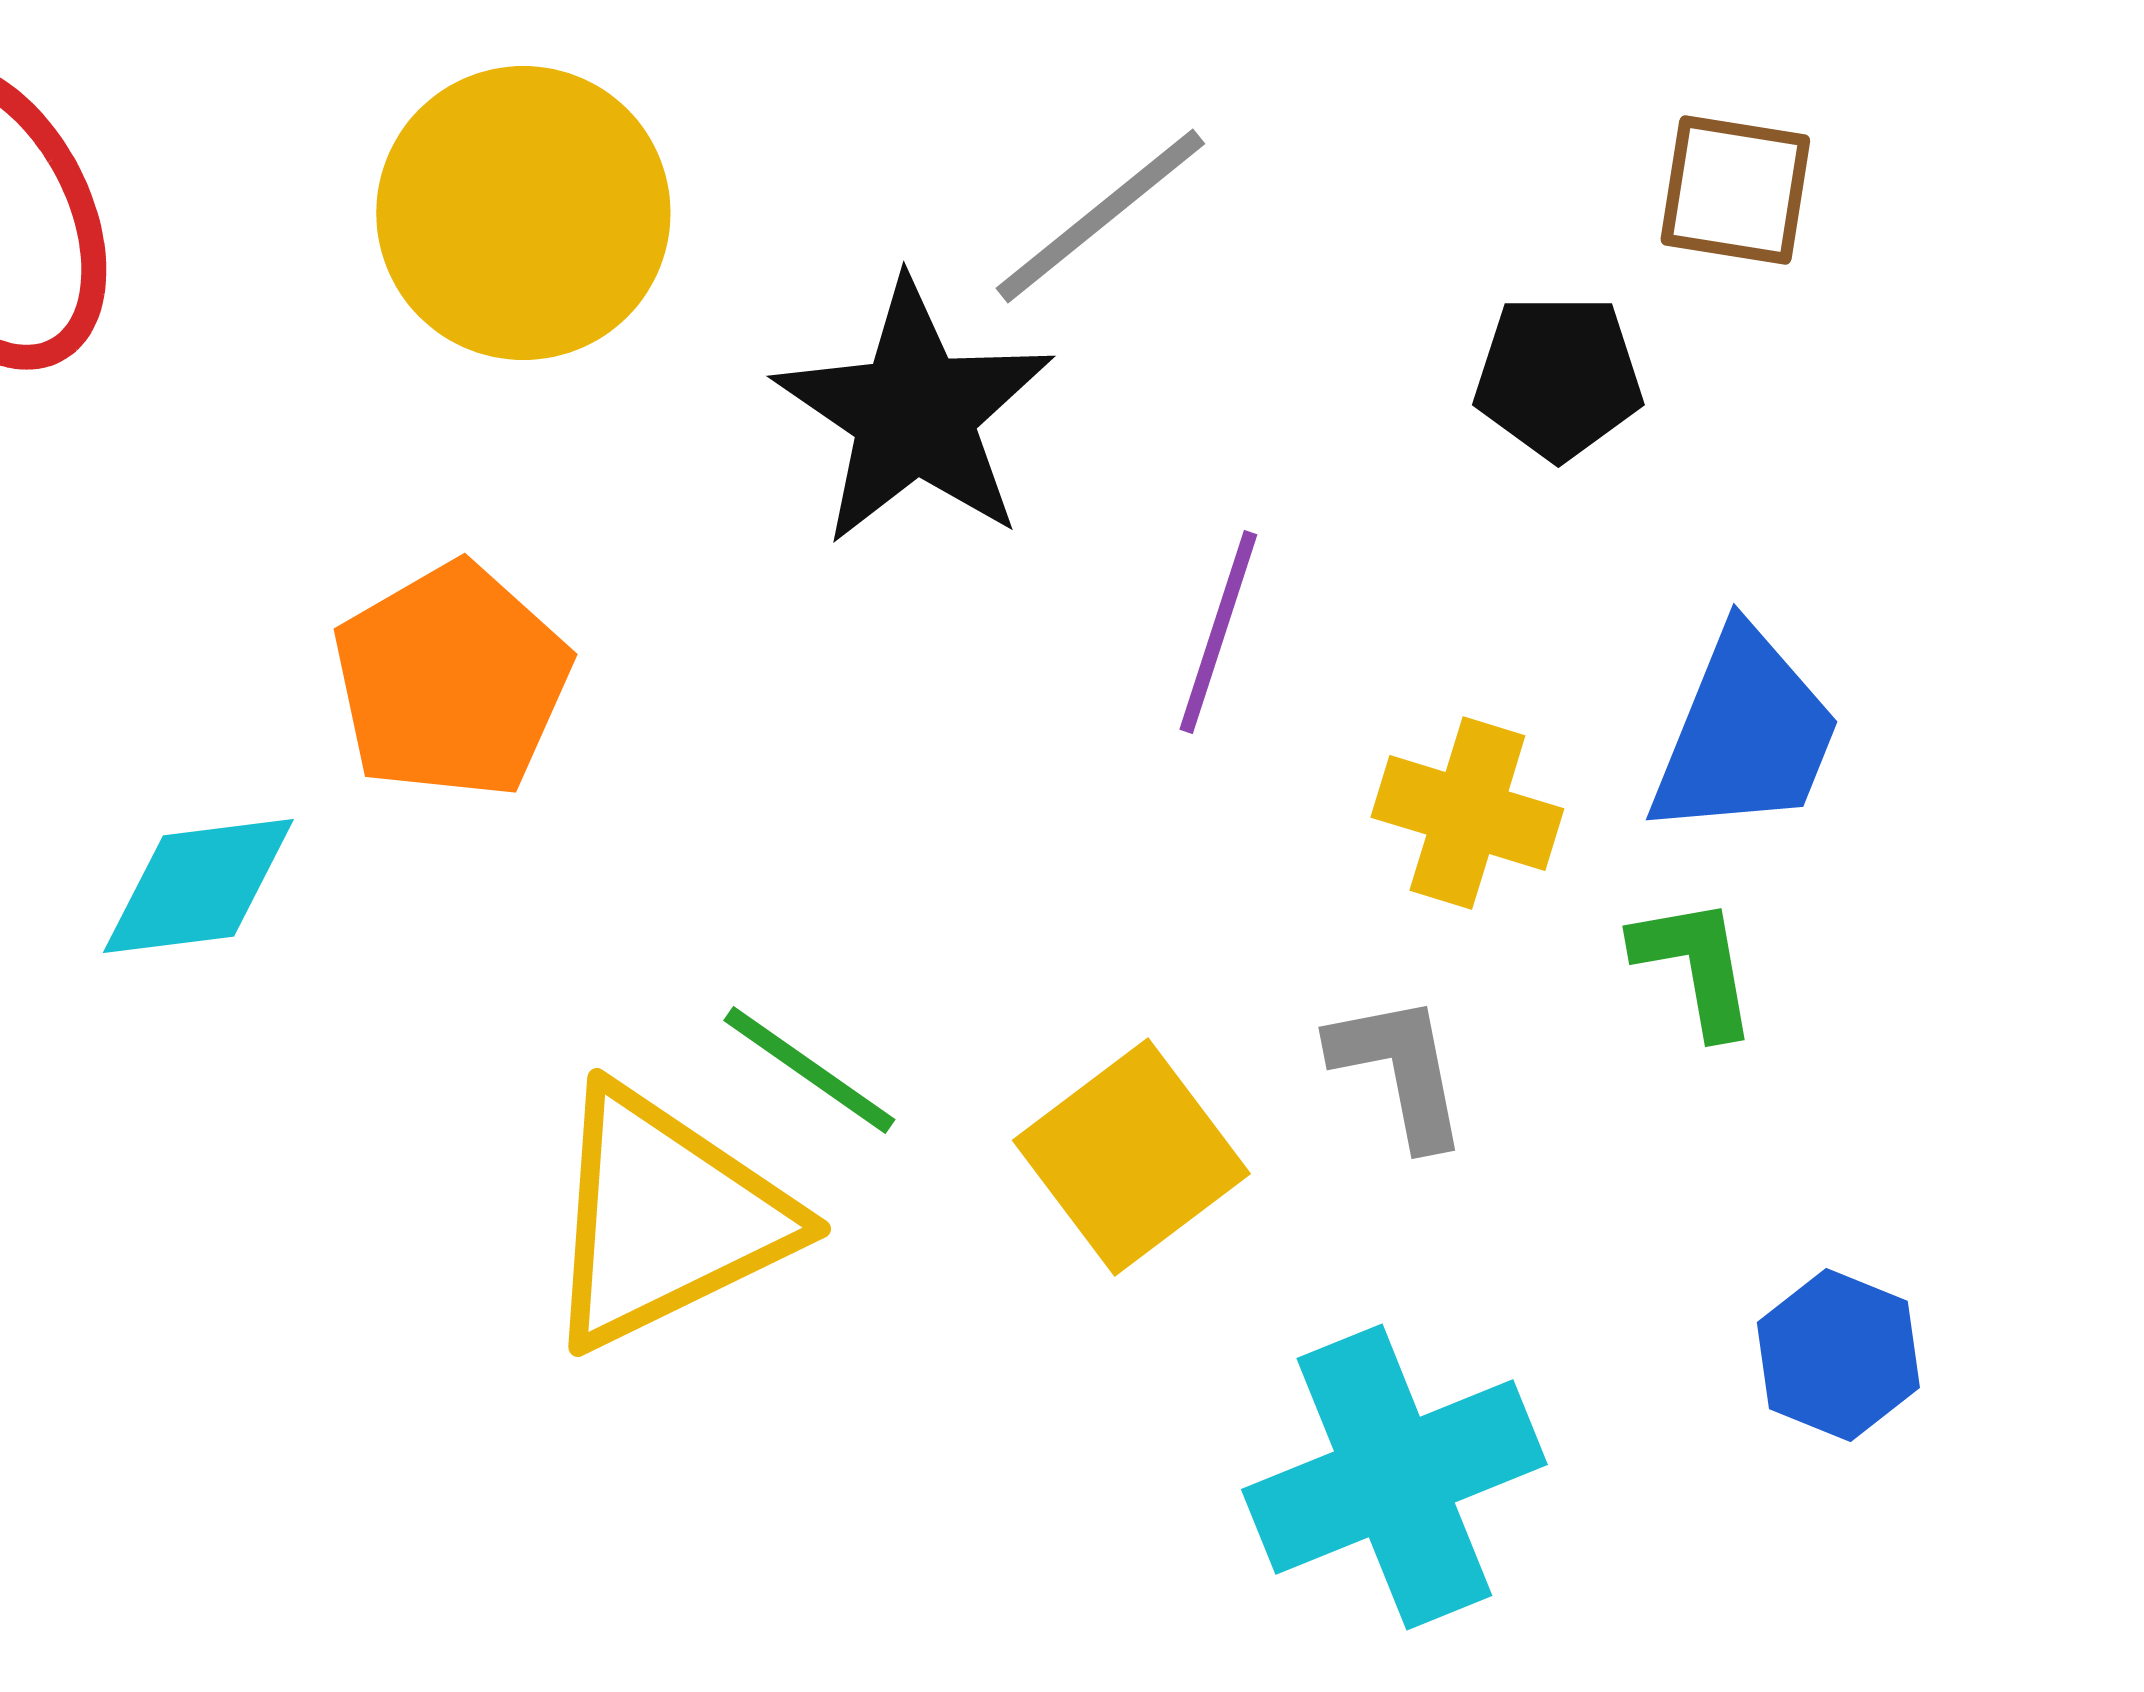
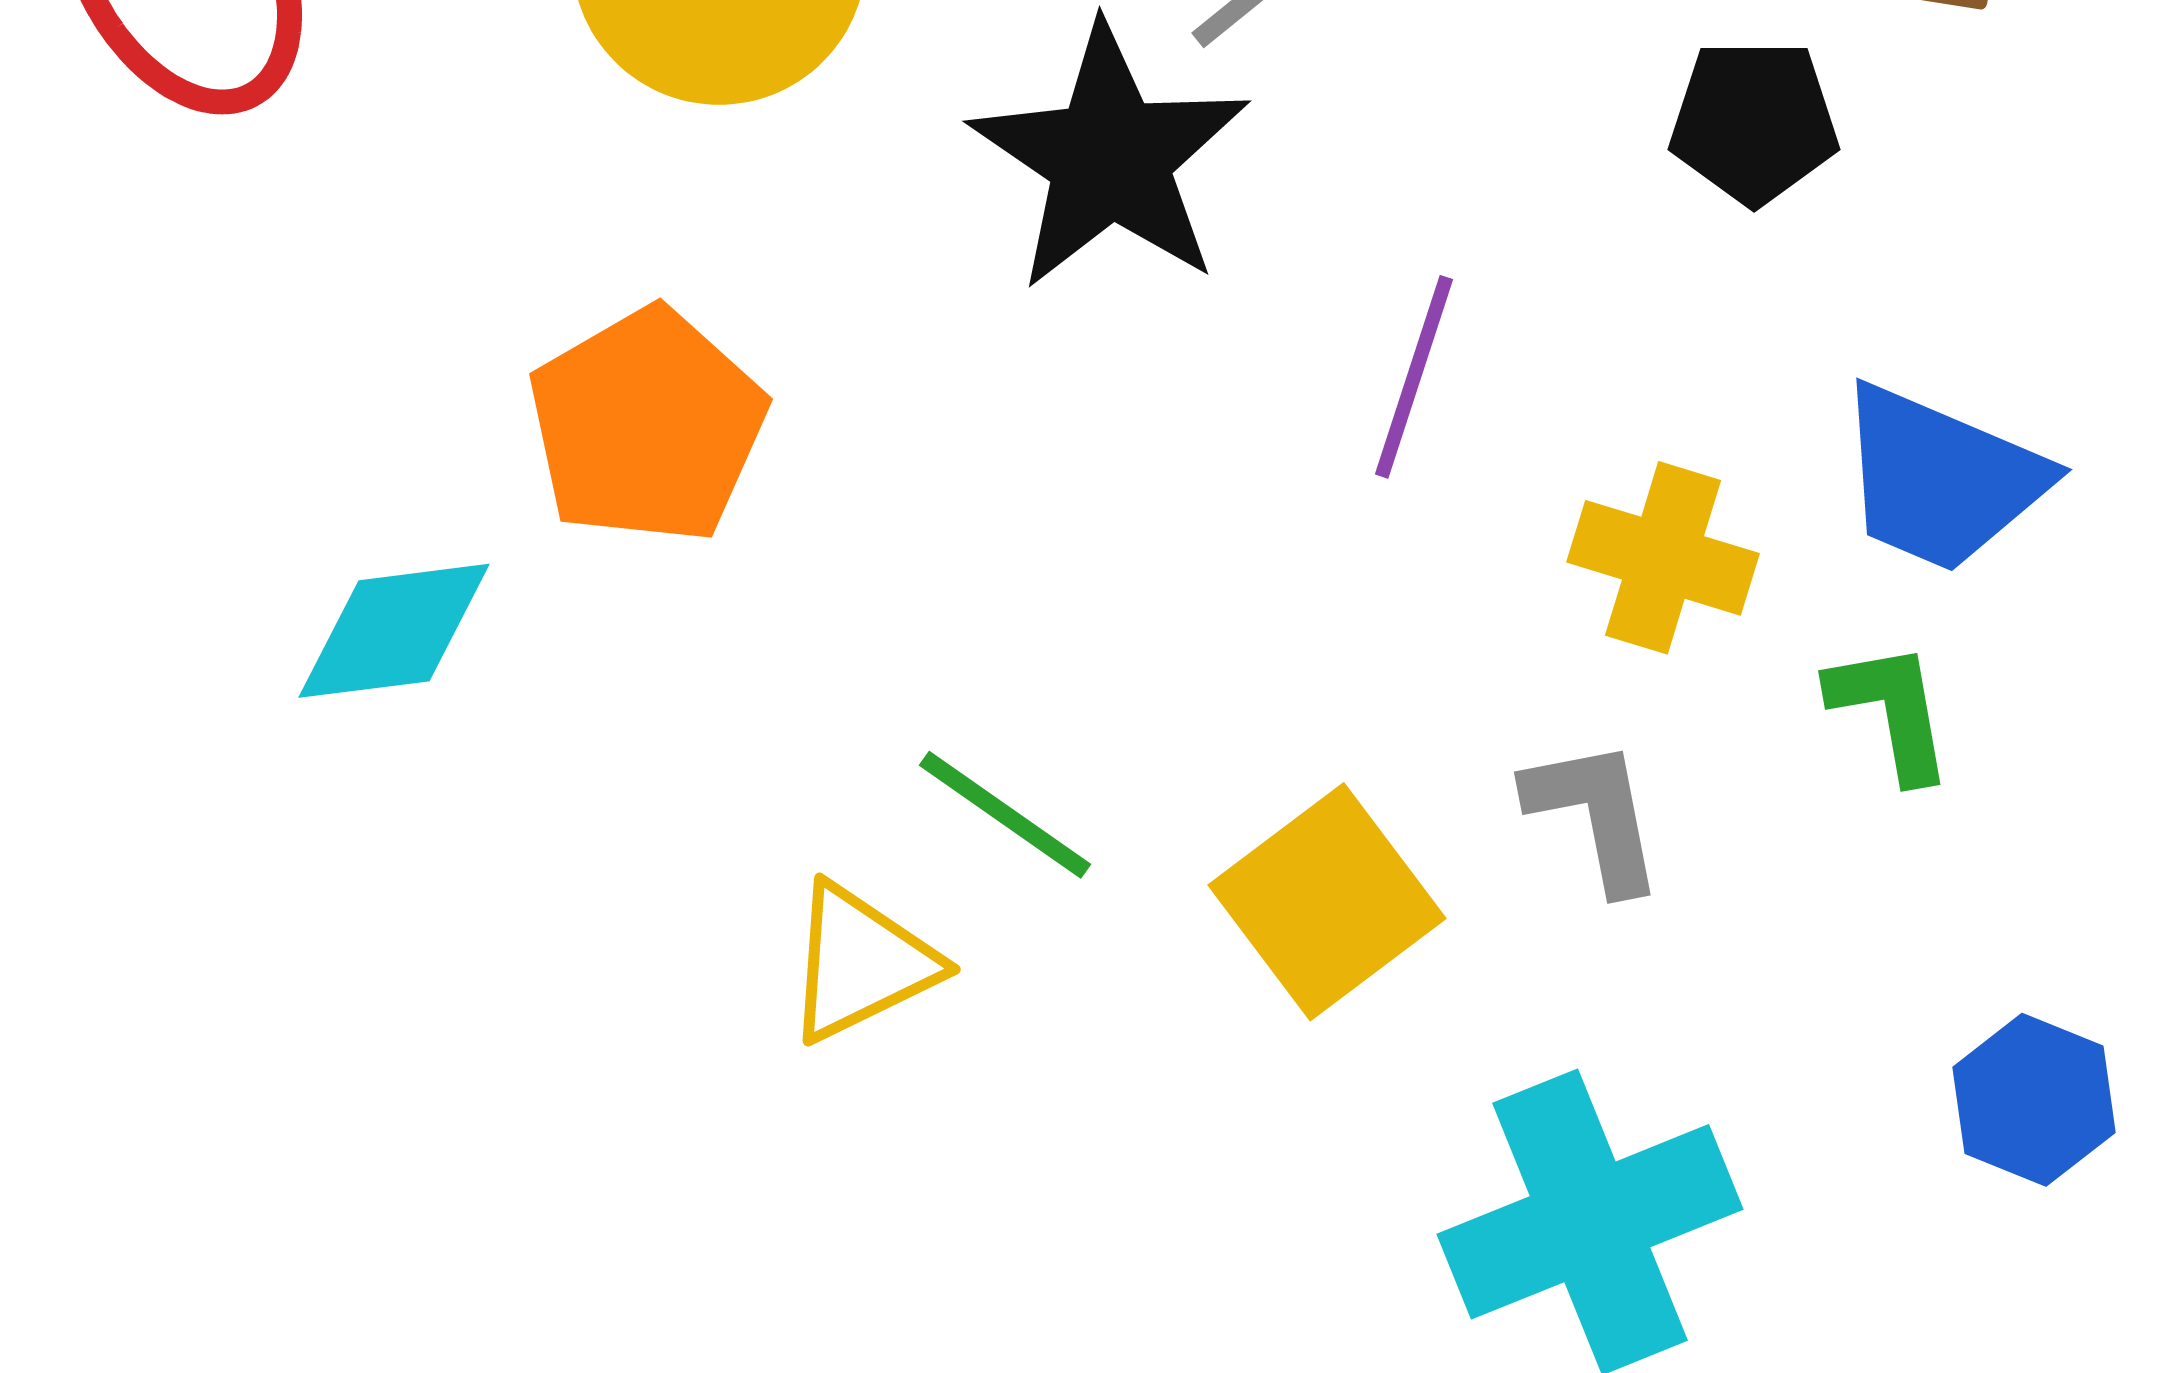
blue trapezoid: (1745, 734) -> (1941, 479), turned 91
yellow triangle: (665, 1218) -> (861, 963), size x0.6

